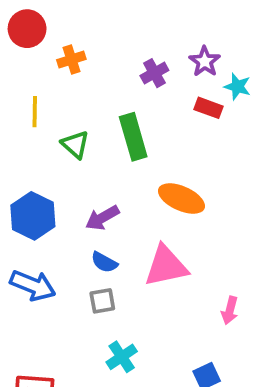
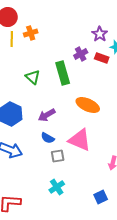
purple cross: (154, 73) -> (81, 54), moved
yellow line: (35, 112) -> (12, 39), moved
pink triangle: (166, 266) -> (80, 140), turned 35
gray square: (102, 301) -> (58, 156), moved

